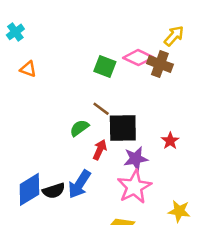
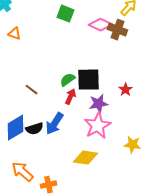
green square: (105, 67) -> (65, 14), moved
brown line: (101, 109) -> (31, 90), moved
green semicircle: (79, 128) -> (67, 80), moved

